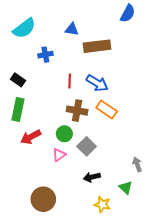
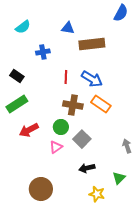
cyan semicircle: (24, 28) -> (23, 27), size x0.7
green rectangle: (18, 110) -> (17, 104), turned 45
gray arrow: (137, 164) -> (127, 146), moved
green triangle: (126, 188) -> (119, 178), turned 32

